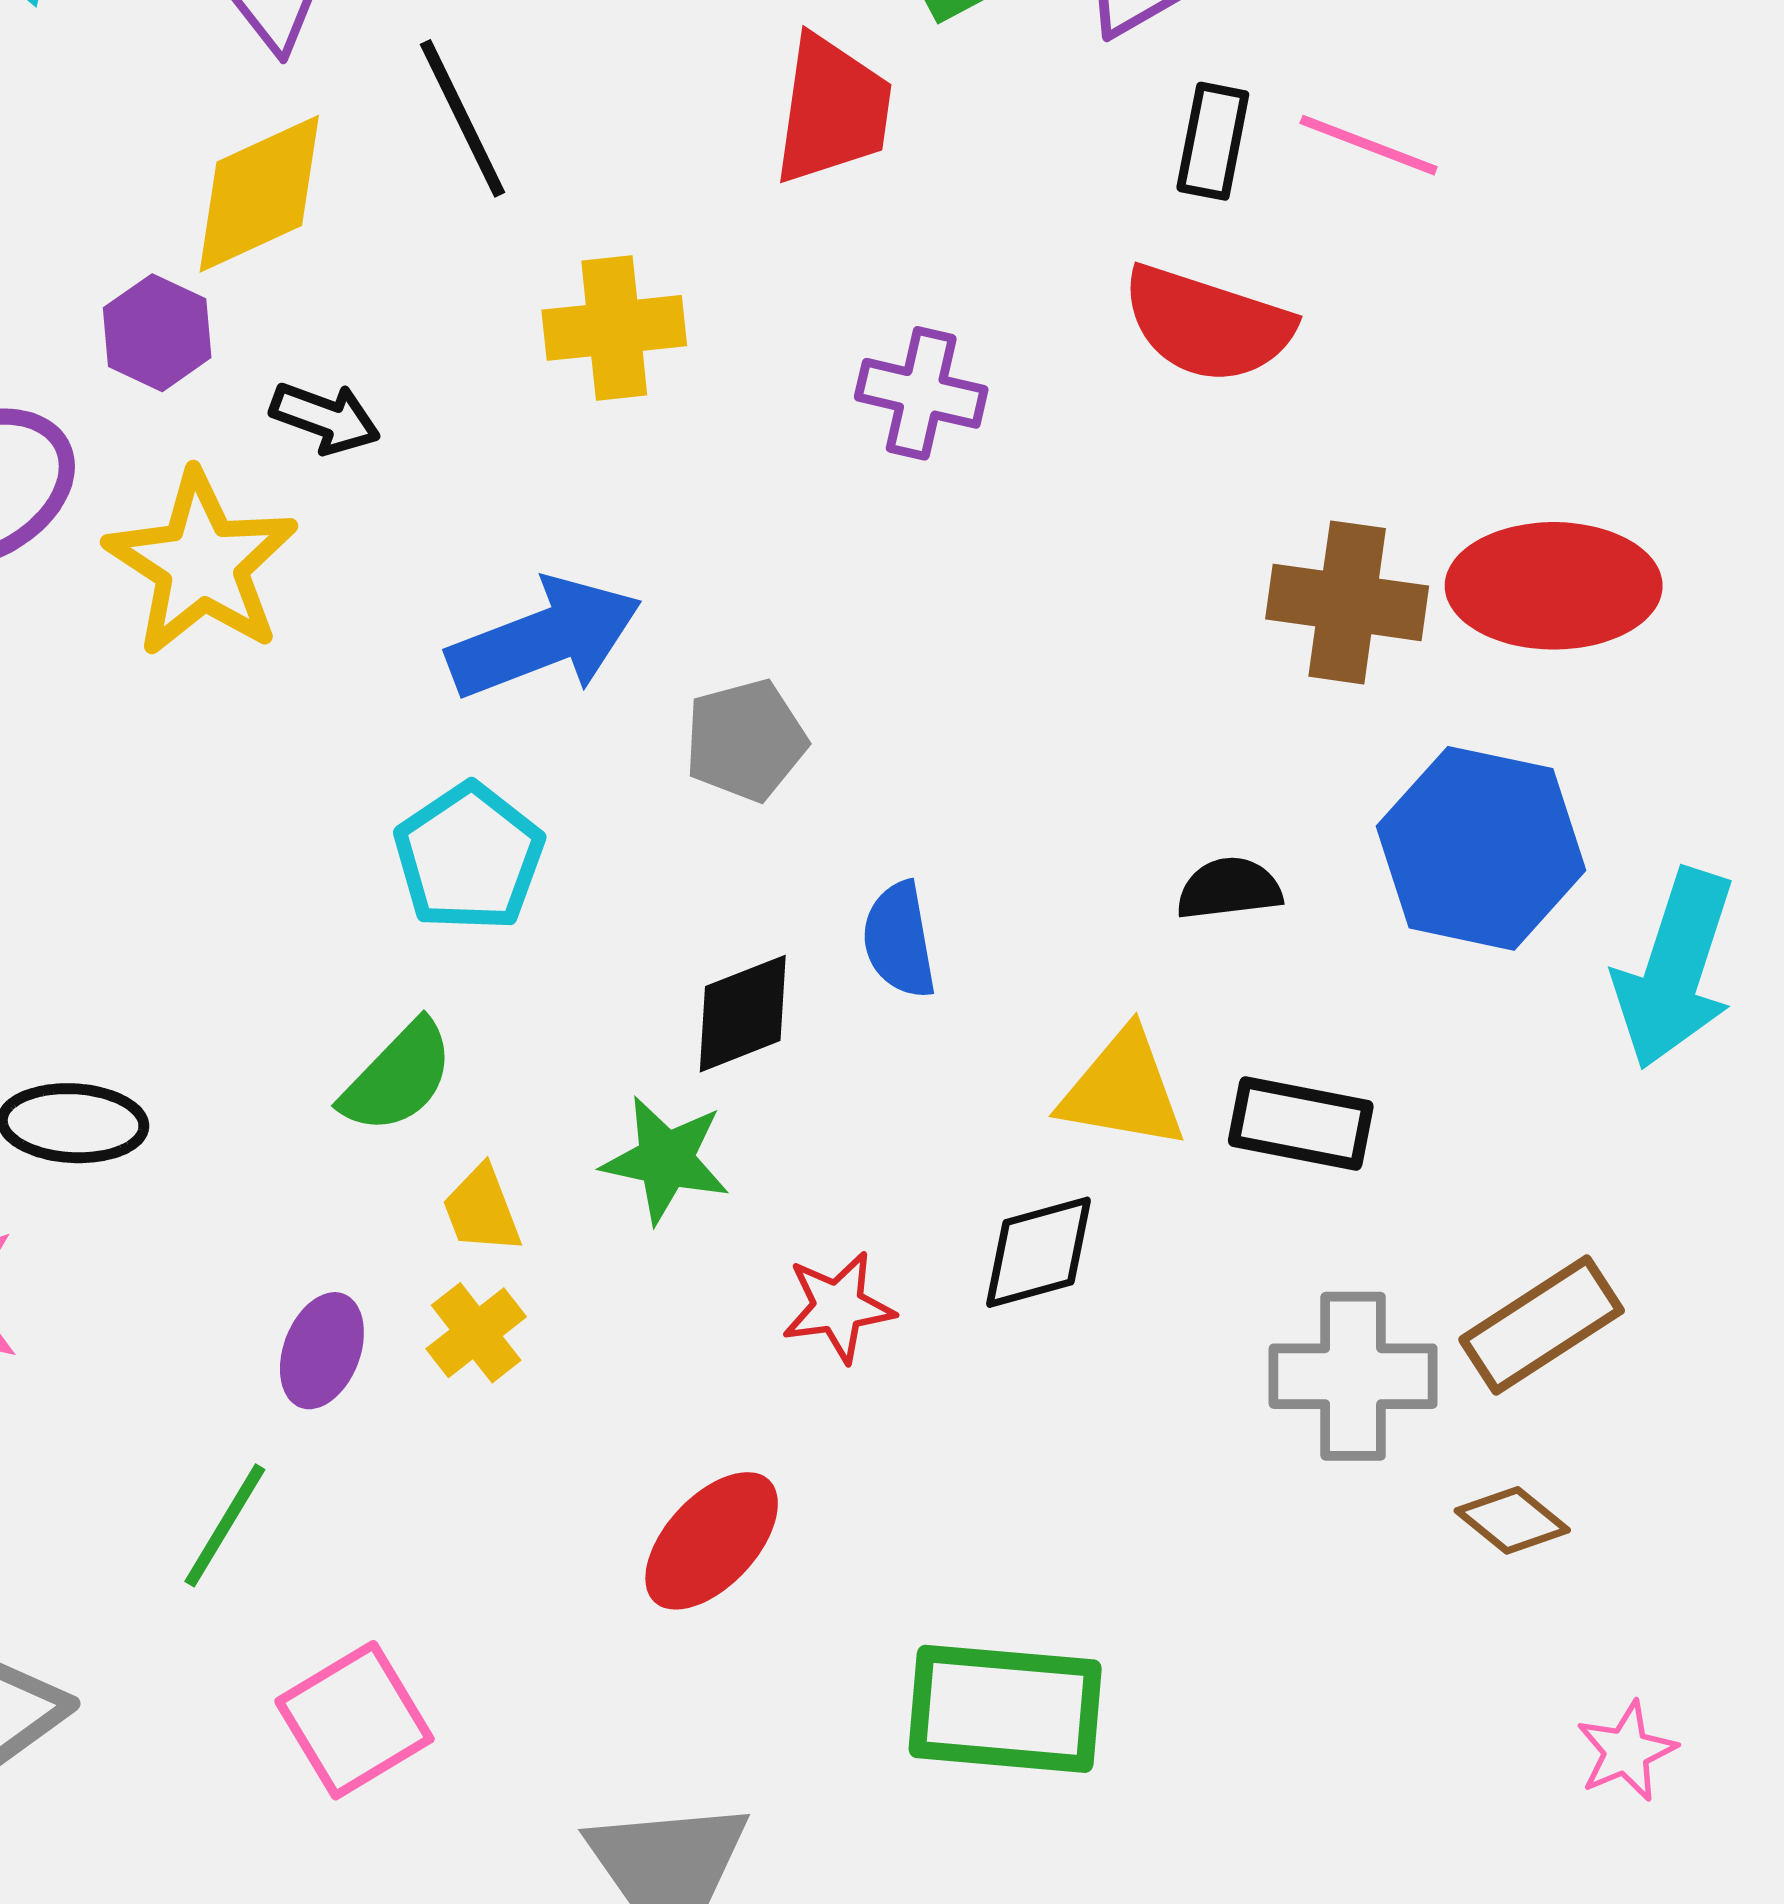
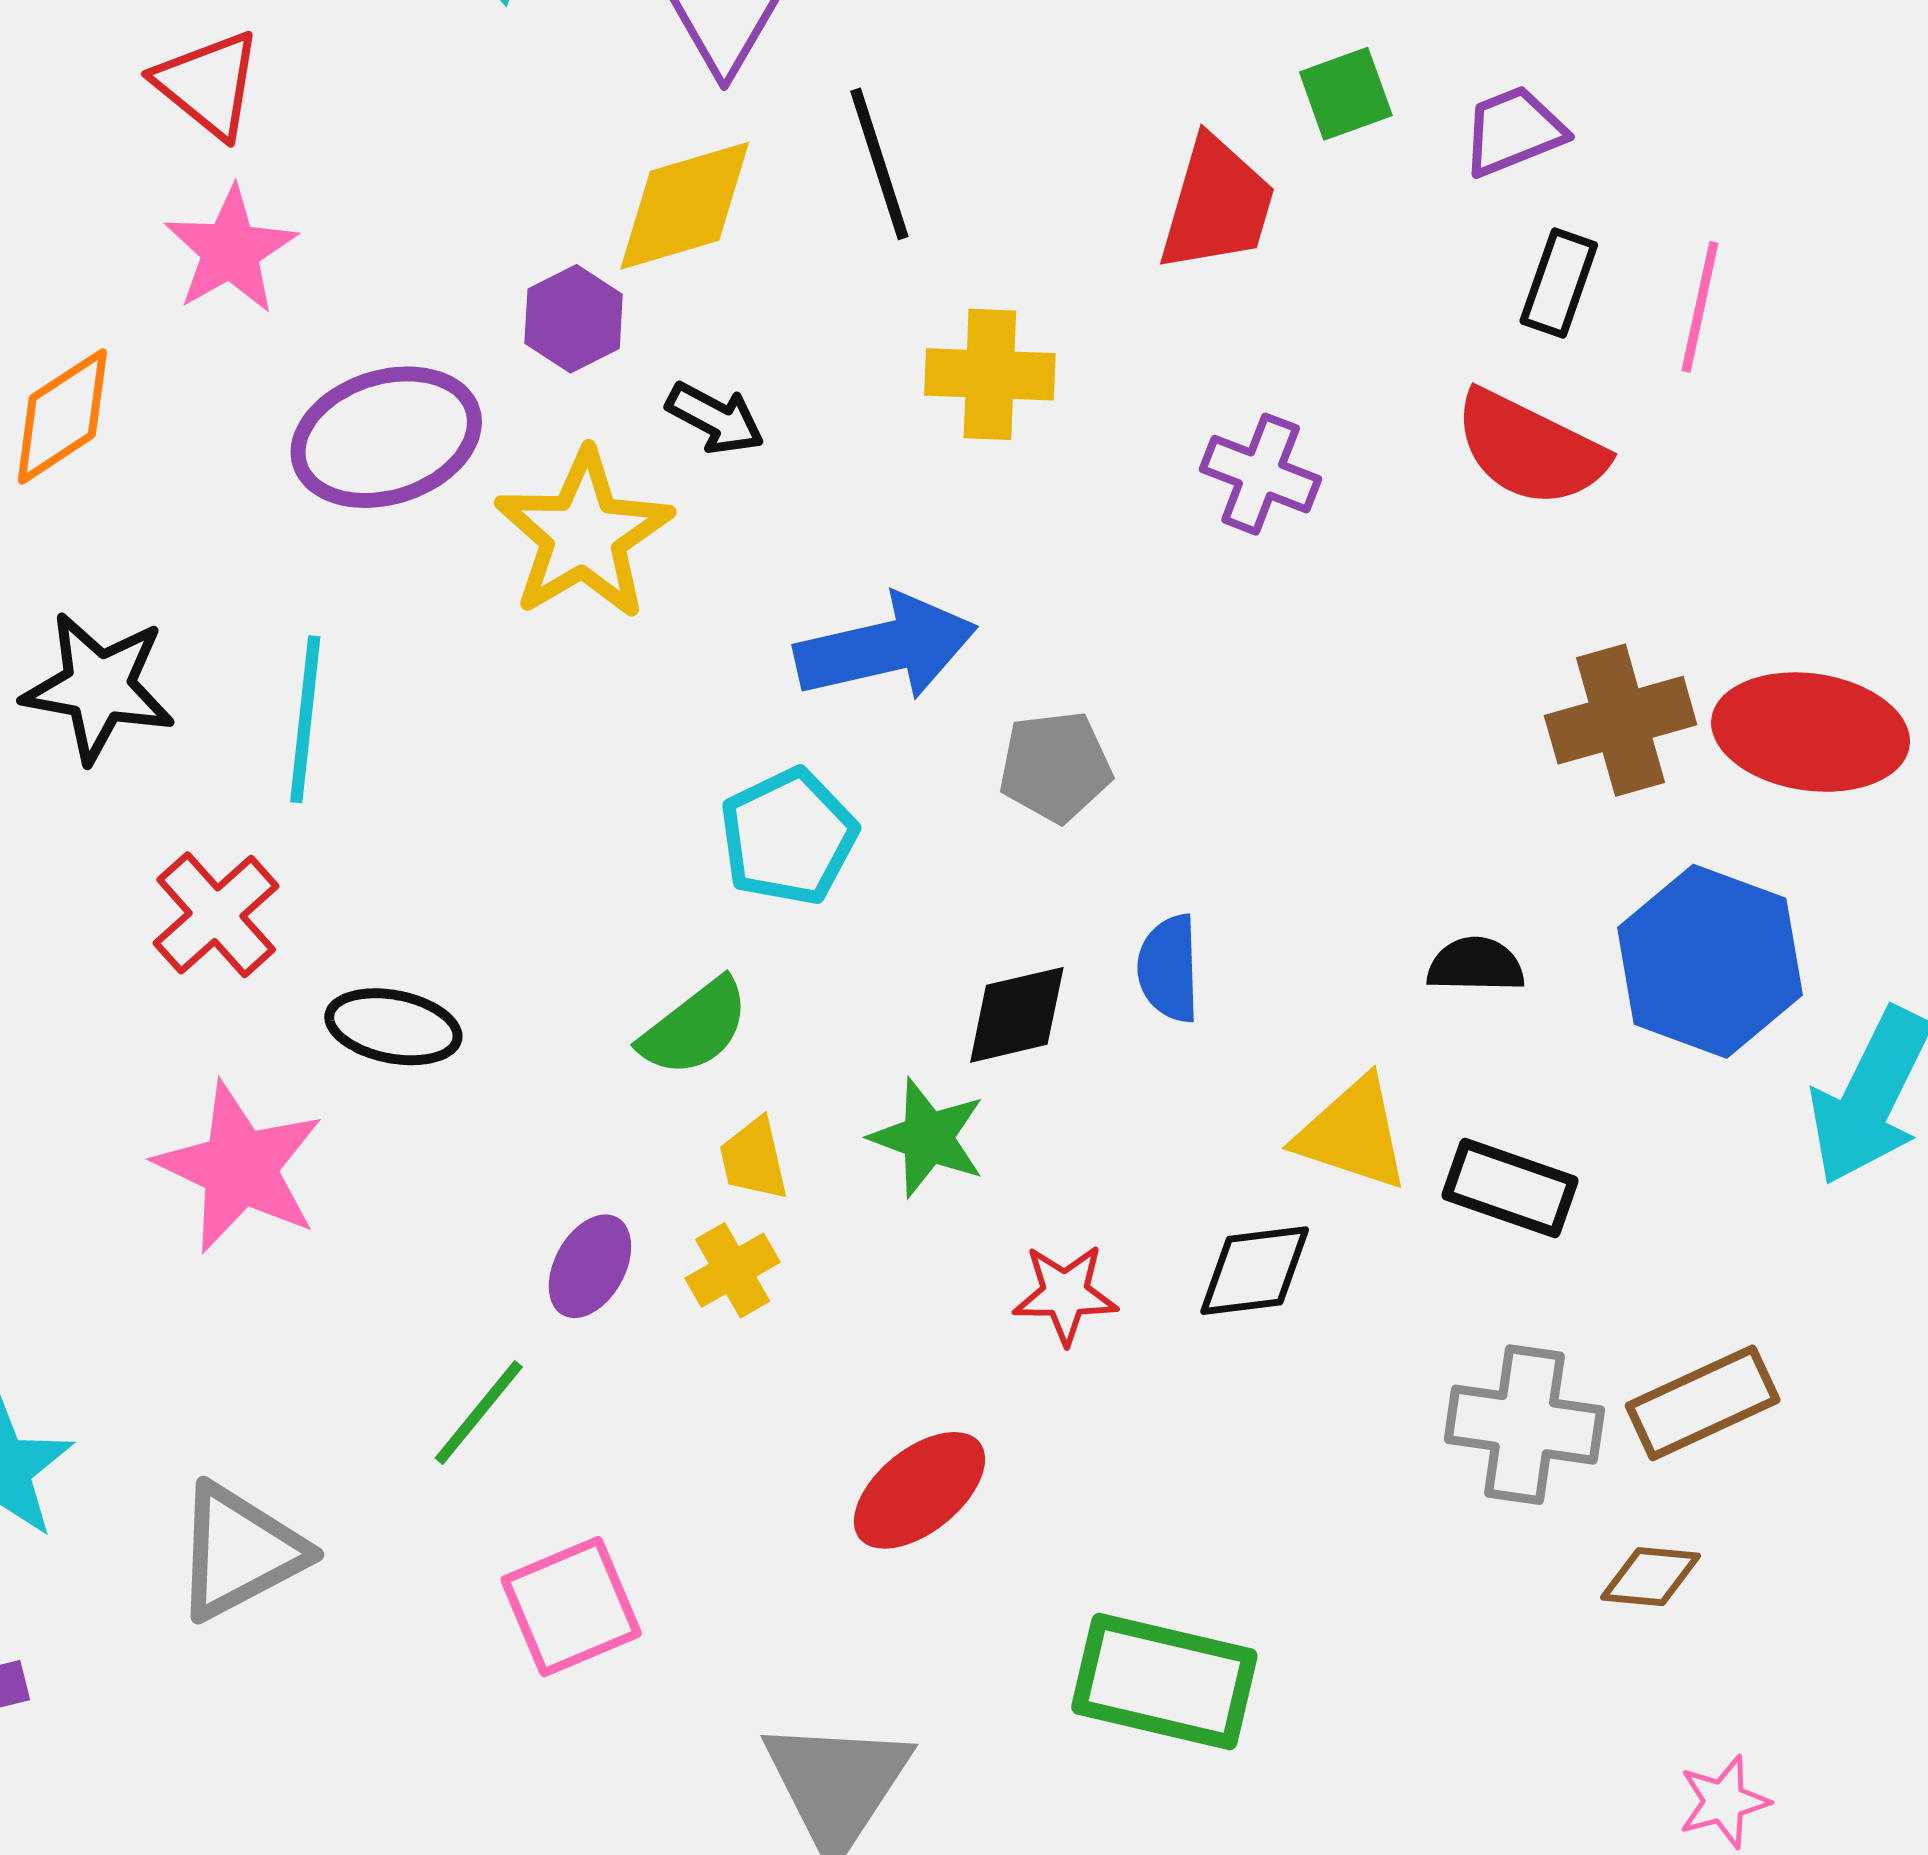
pink line: (1369, 145) -> (1700, 307), turned 73
brown cross: (1347, 602) -> (1621, 720), turned -32
brown diamond: (1512, 1520) -> (1650, 1577), turned -42

